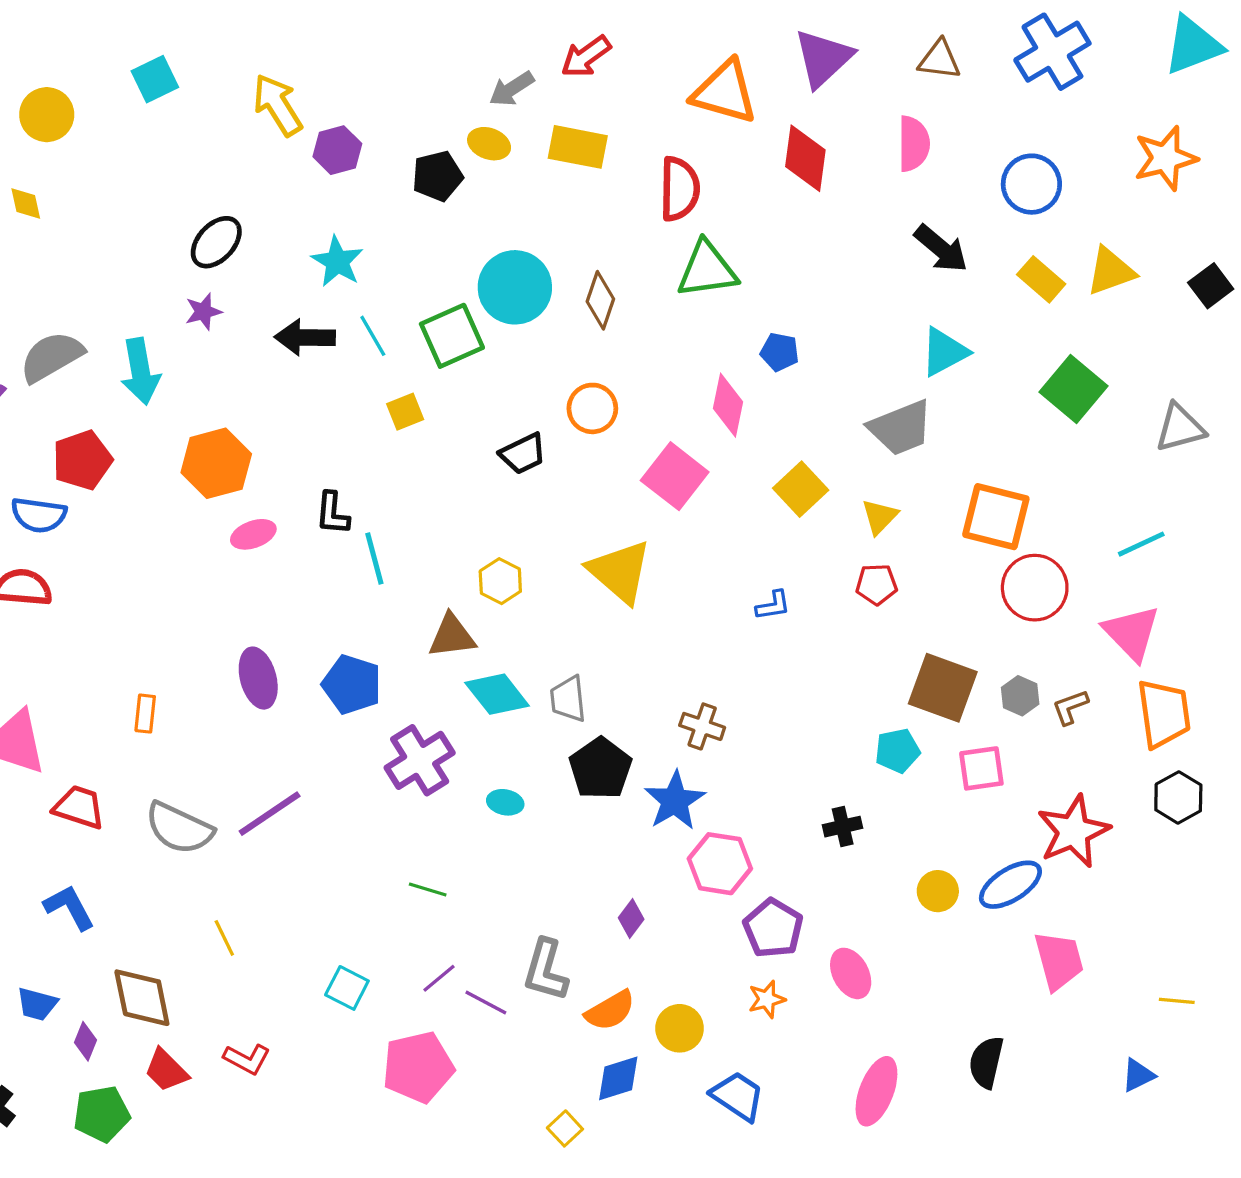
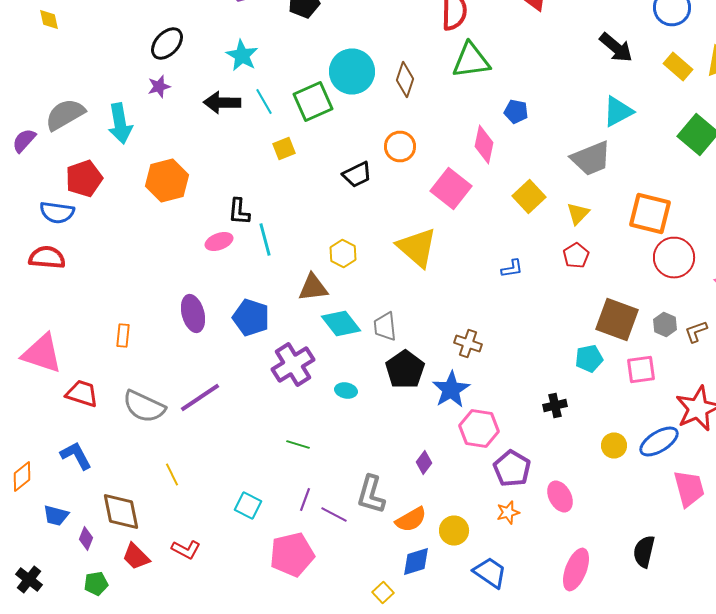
pink ellipse: (253, 534) -> (219, 242), moved
red pentagon: (876, 584) -> (576, 256), turned -30
purple line: (439, 978) -> (305, 500), turned -30
green pentagon: (102, 1114) -> (96, 584), size x0.7

